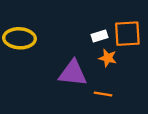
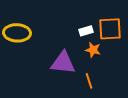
orange line: (103, 94) -> (89, 81), turned 63

